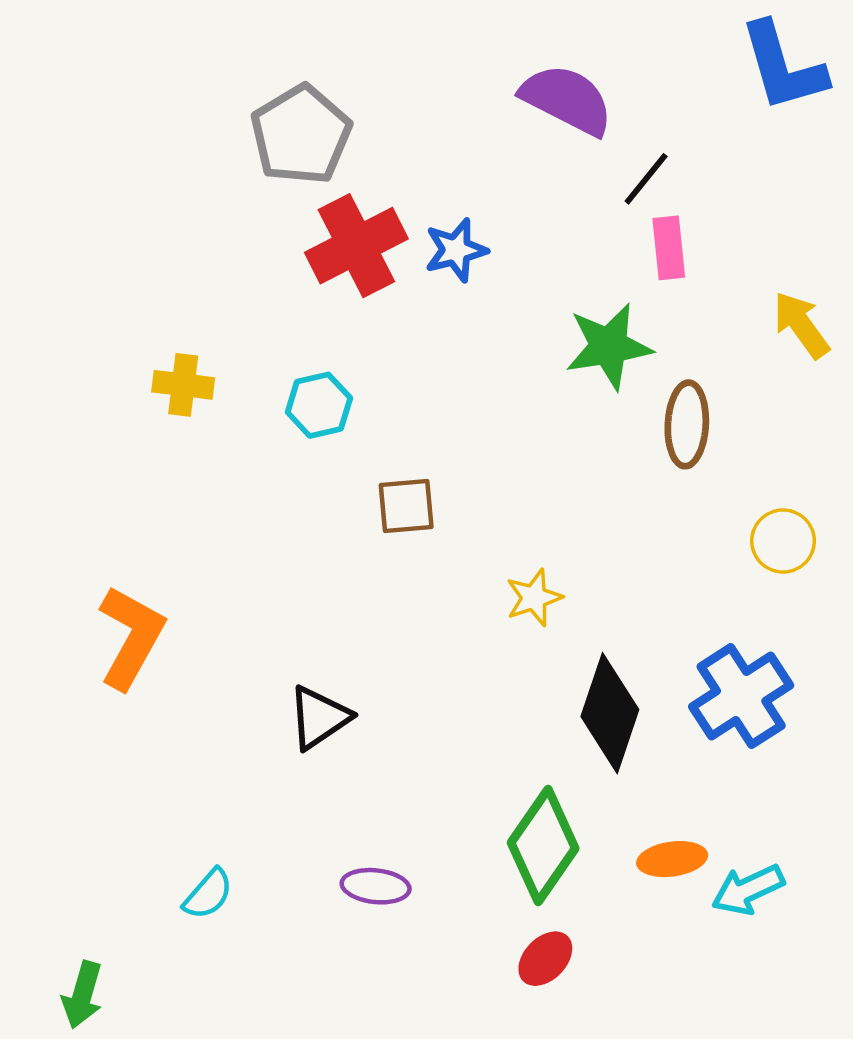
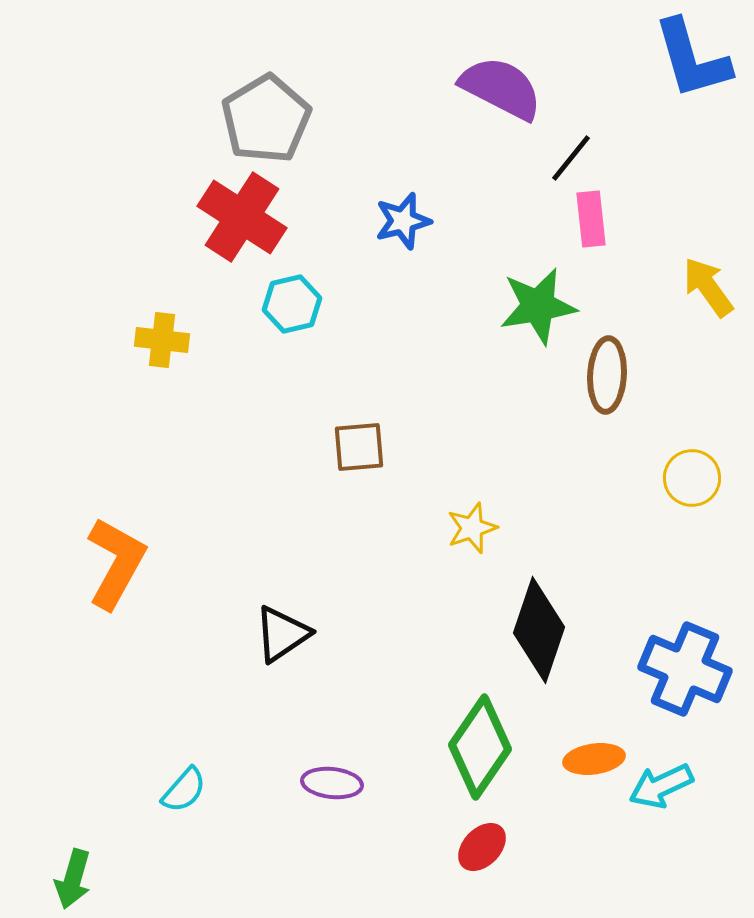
red cross: (356, 246) -> (242, 217), moved, turned -30
cyan hexagon: (319, 405) -> (292, 304), moved
blue cross: (741, 696) -> (685, 669), moved, turned -34

